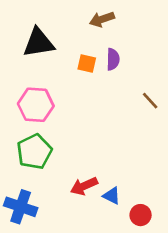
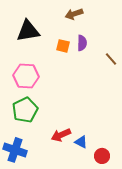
brown line: (150, 101) -> (111, 59), moved

